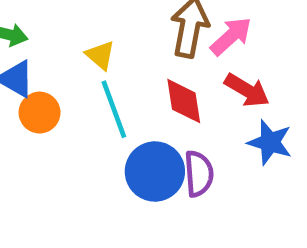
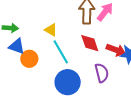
red arrow: (247, 90) -> (116, 50), moved
blue circle: (155, 171) -> (68, 82), moved

